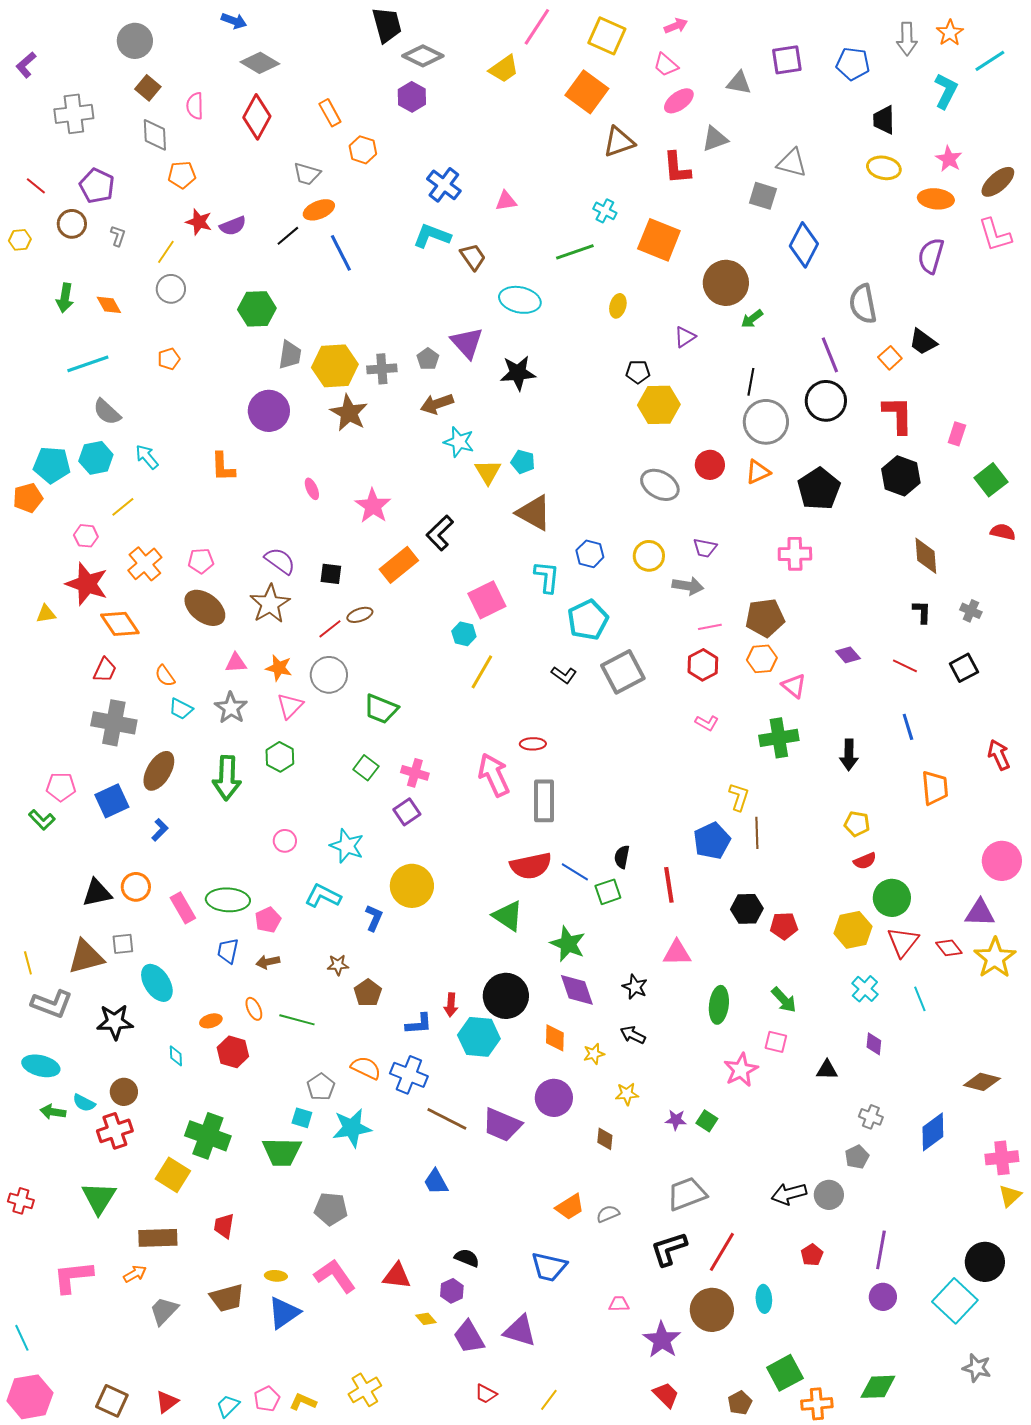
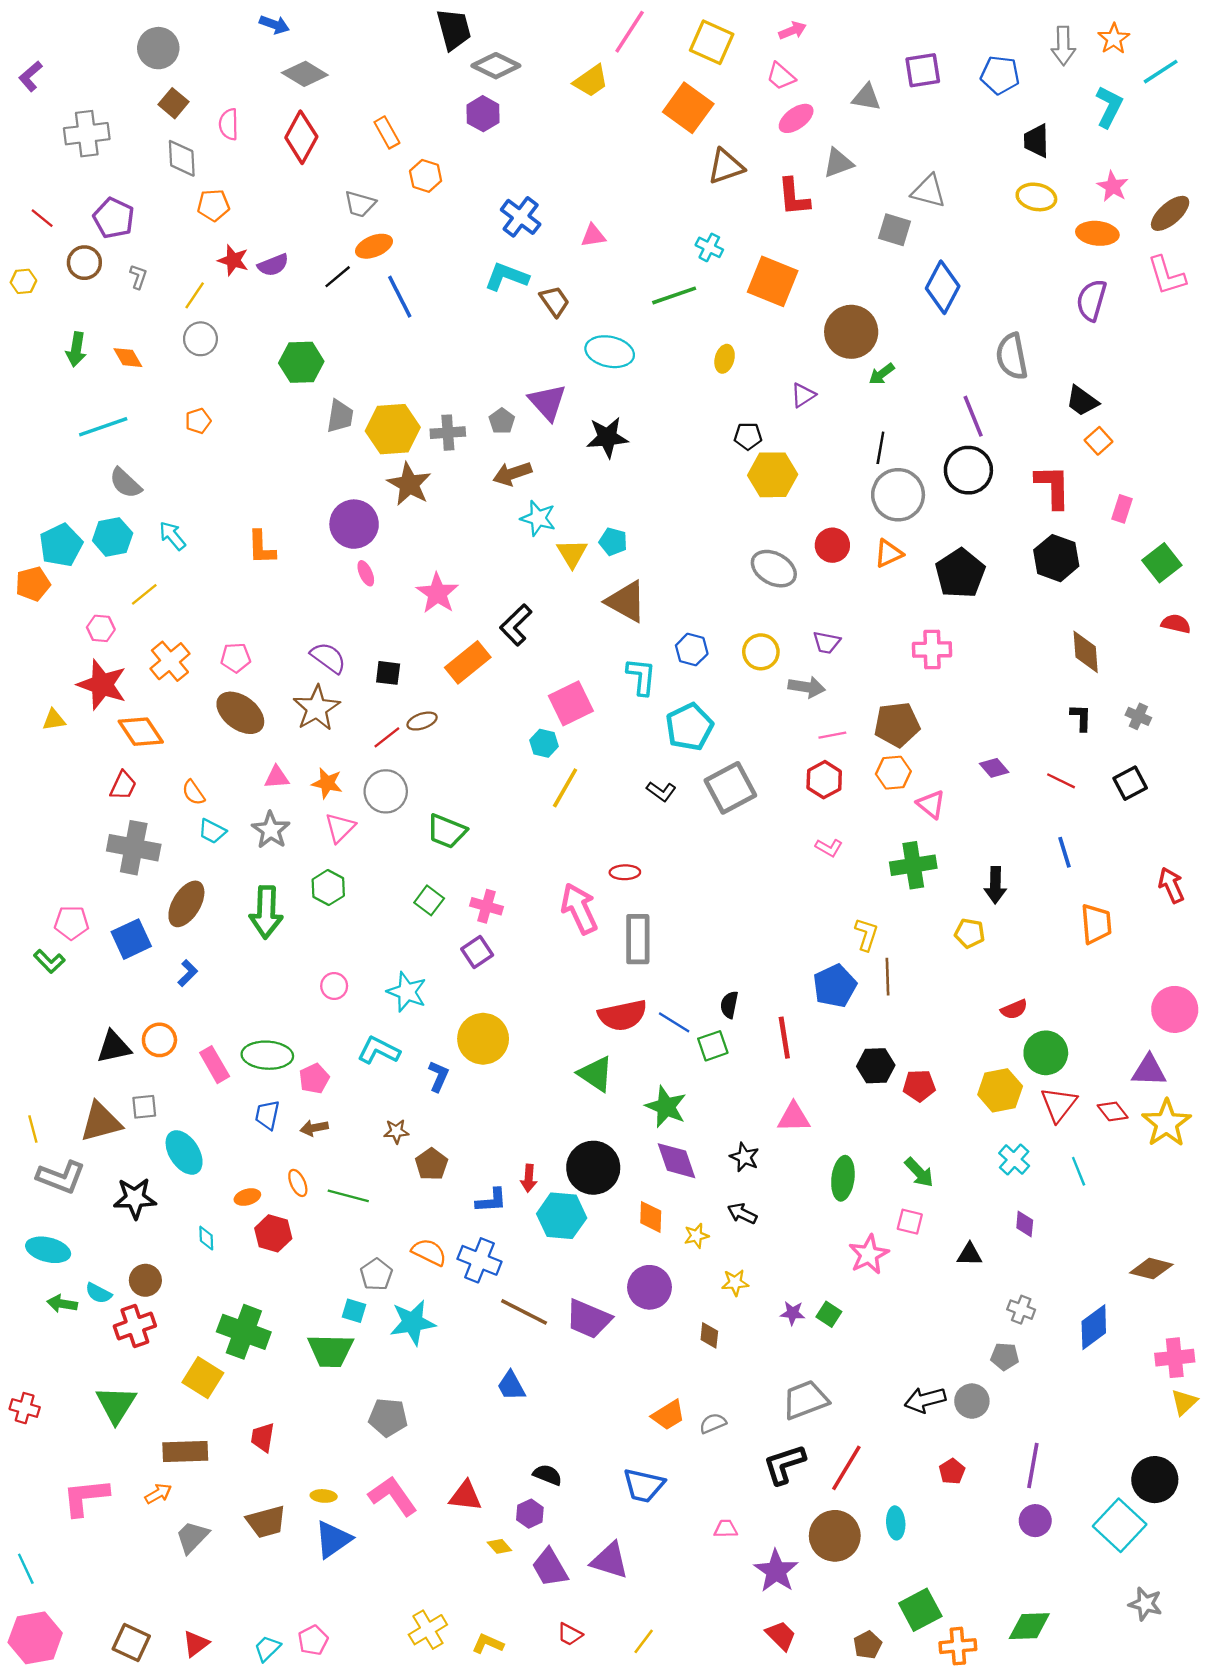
orange square: (890, 358) -> (1099, 441), moved
purple circle: (269, 411) -> (354, 524), moved
cyan pentagon: (52, 465) -> (61, 545), turned -30
yellow pentagon: (857, 824) -> (970, 933), moved
gray pentagon: (857, 1157) -> (1005, 1356), turned 30
yellow L-shape: (303, 1402) -> (488, 1644), moved

